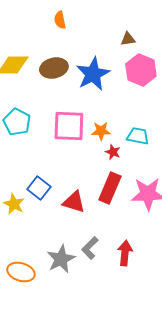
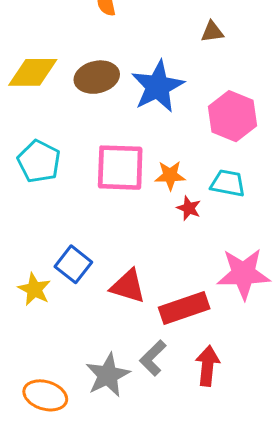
pink hexagon: (141, 70) -> (232, 116), moved
red rectangle: (110, 188) -> (184, 308), moved, turned 48

